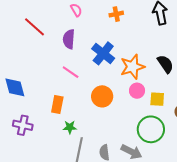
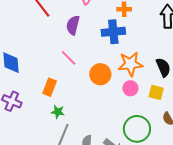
blue cross: (103, 53) -> (113, 32), moved, turned 35
orange circle: (102, 96) -> (100, 74), moved
yellow square: (157, 99) -> (156, 92), moved

